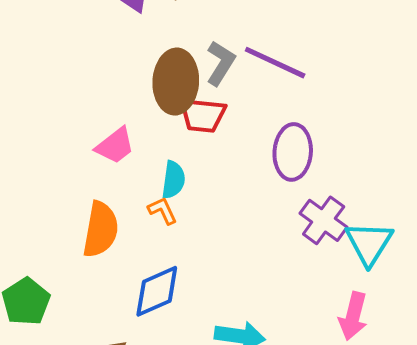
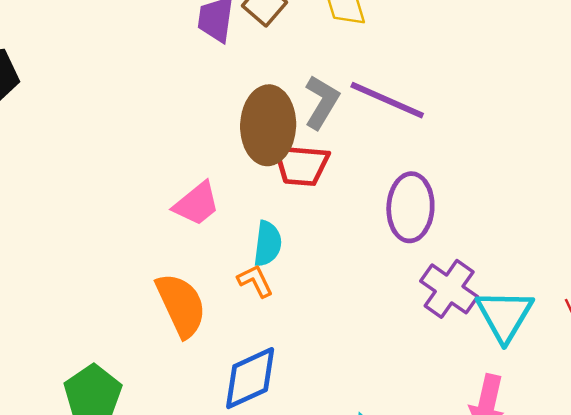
orange semicircle: (101, 229) -> (181, 305), turned -34

